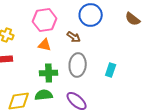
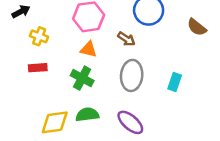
brown semicircle: (133, 19) -> (197, 27), moved
green cross: (49, 73) -> (82, 78), moved, turned 30

